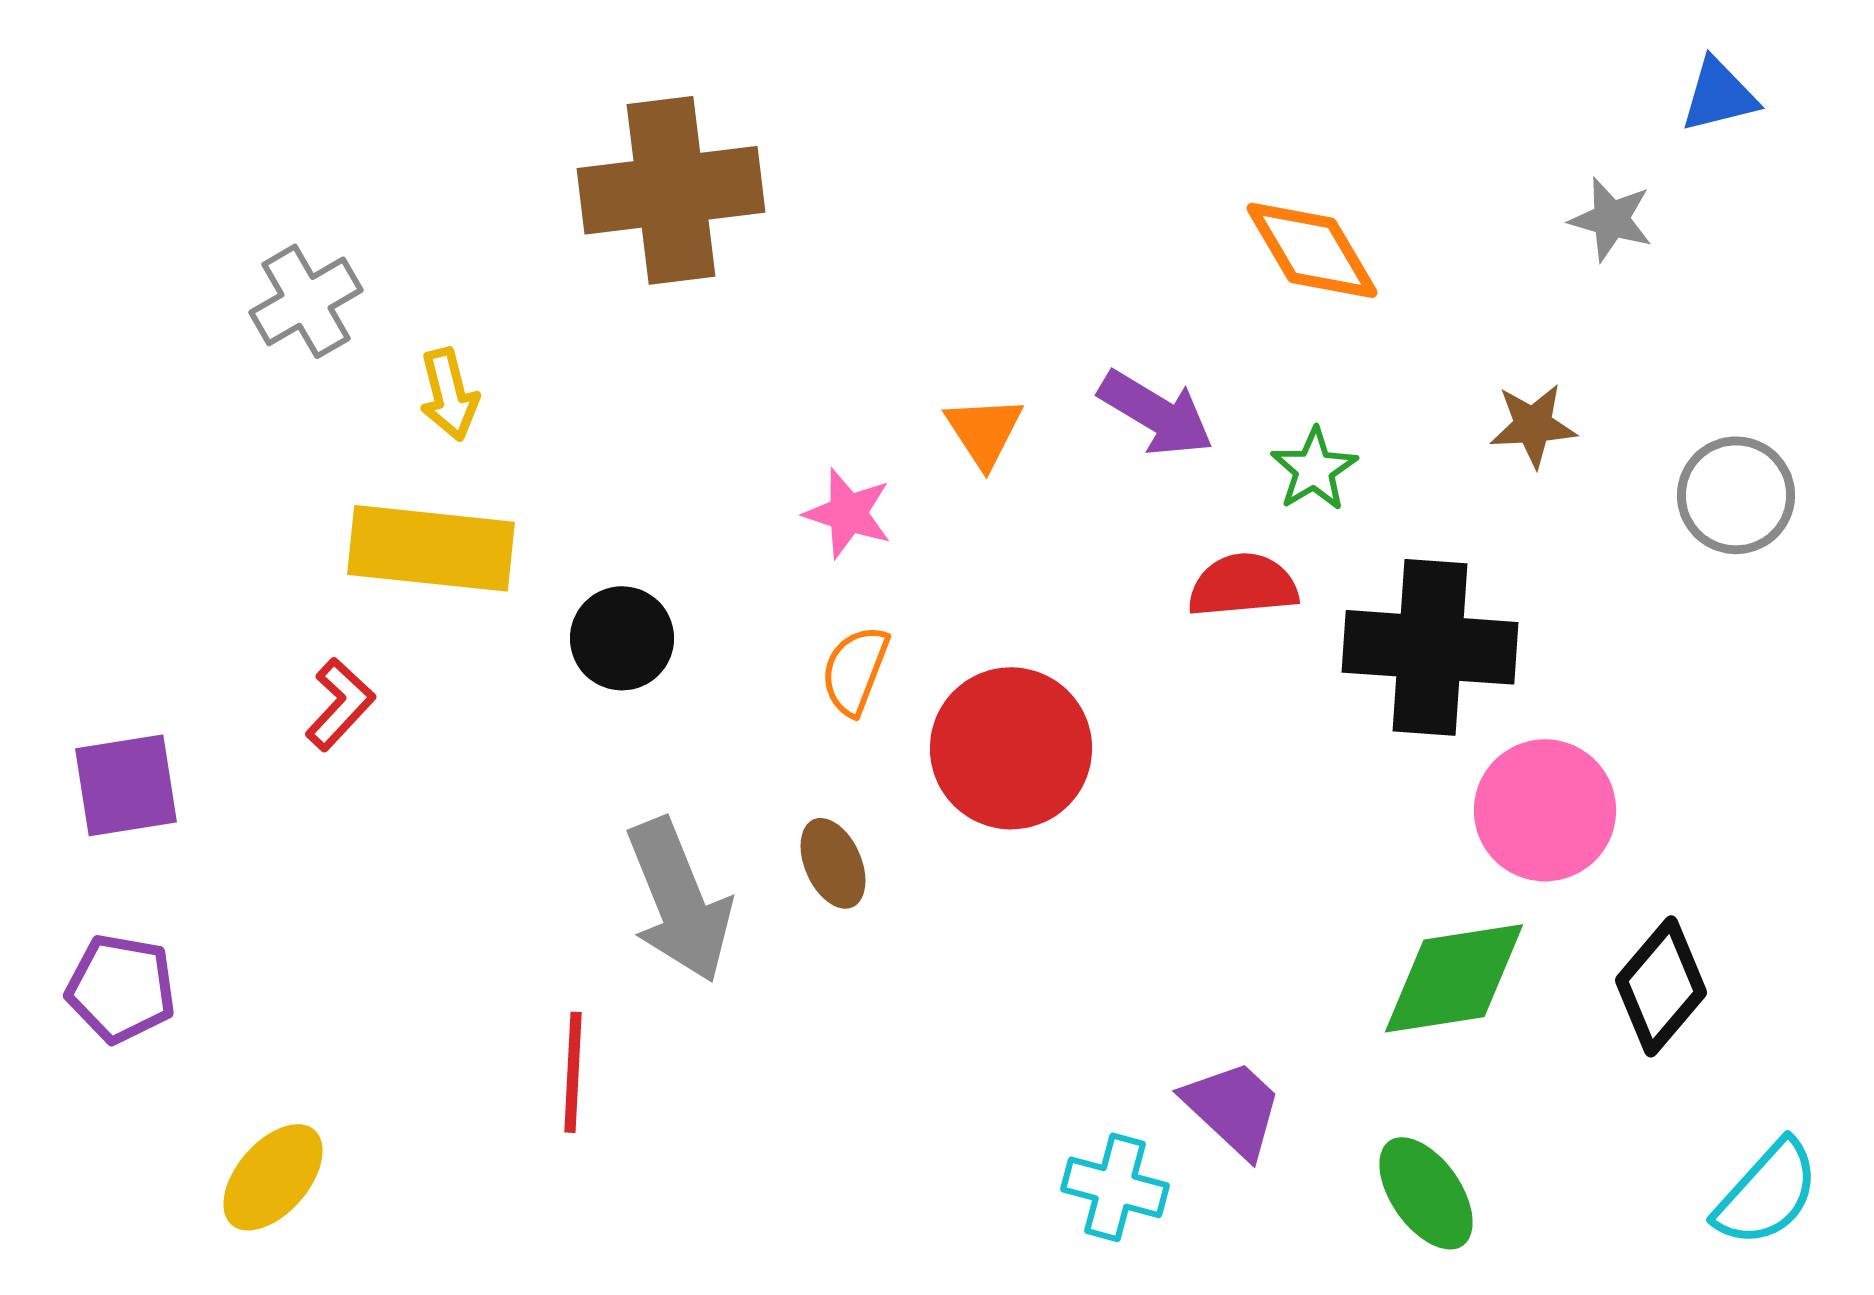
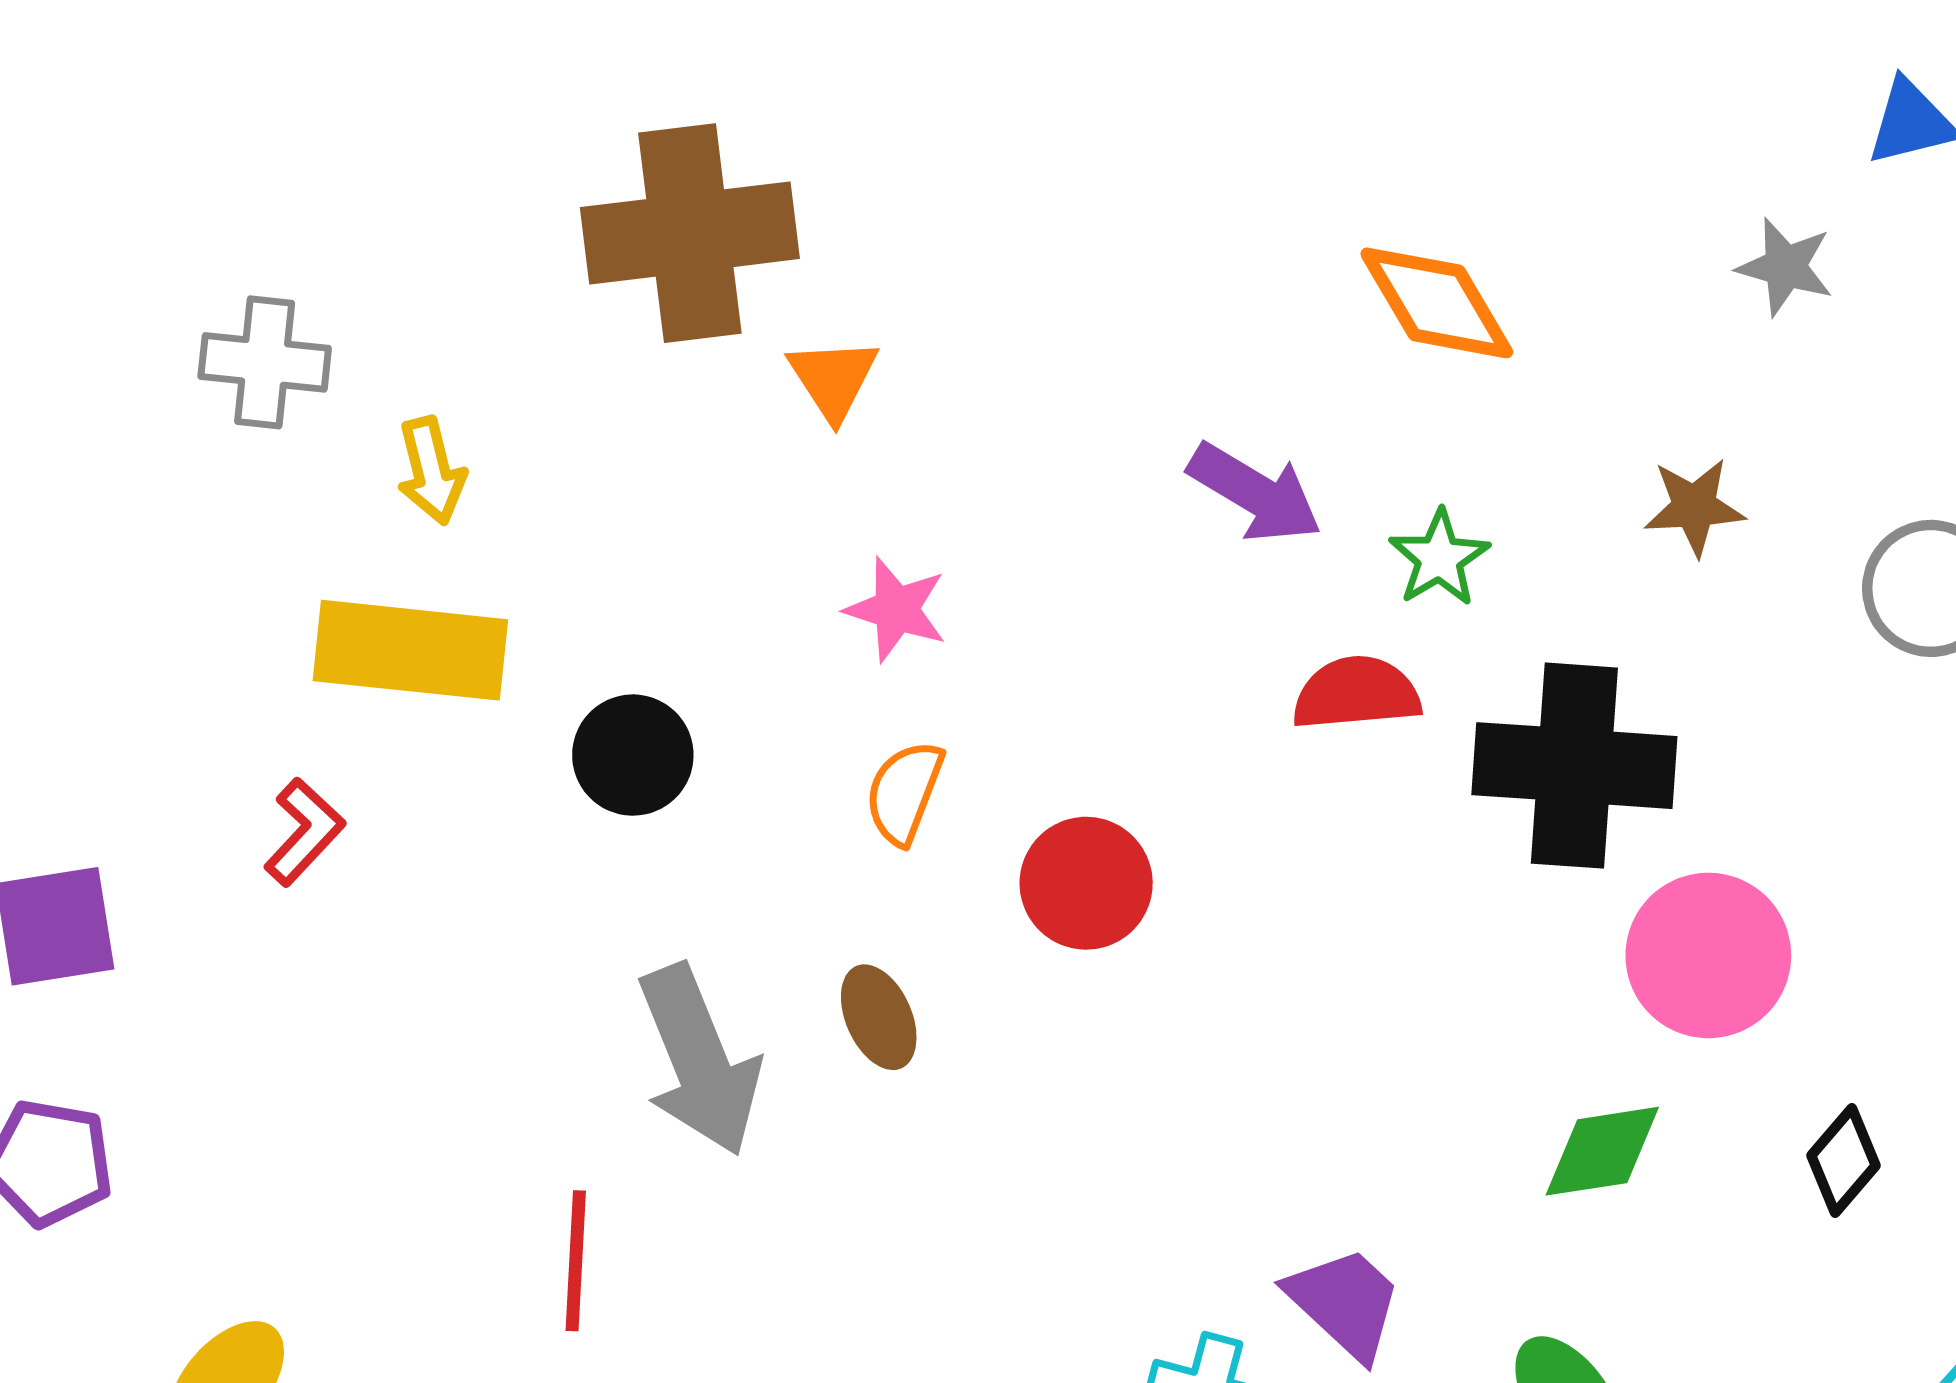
gray cross: (306, 301) -> (265, 362), turned 36
orange triangle: (984, 431) -> (833, 379), moved
red circle: (1011, 748) -> (1086, 883), size x0.7
green diamond: (1454, 978) -> (1602, 1151), size x0.7
black diamond: (1661, 986) -> (1843, 1161), size x0.7

